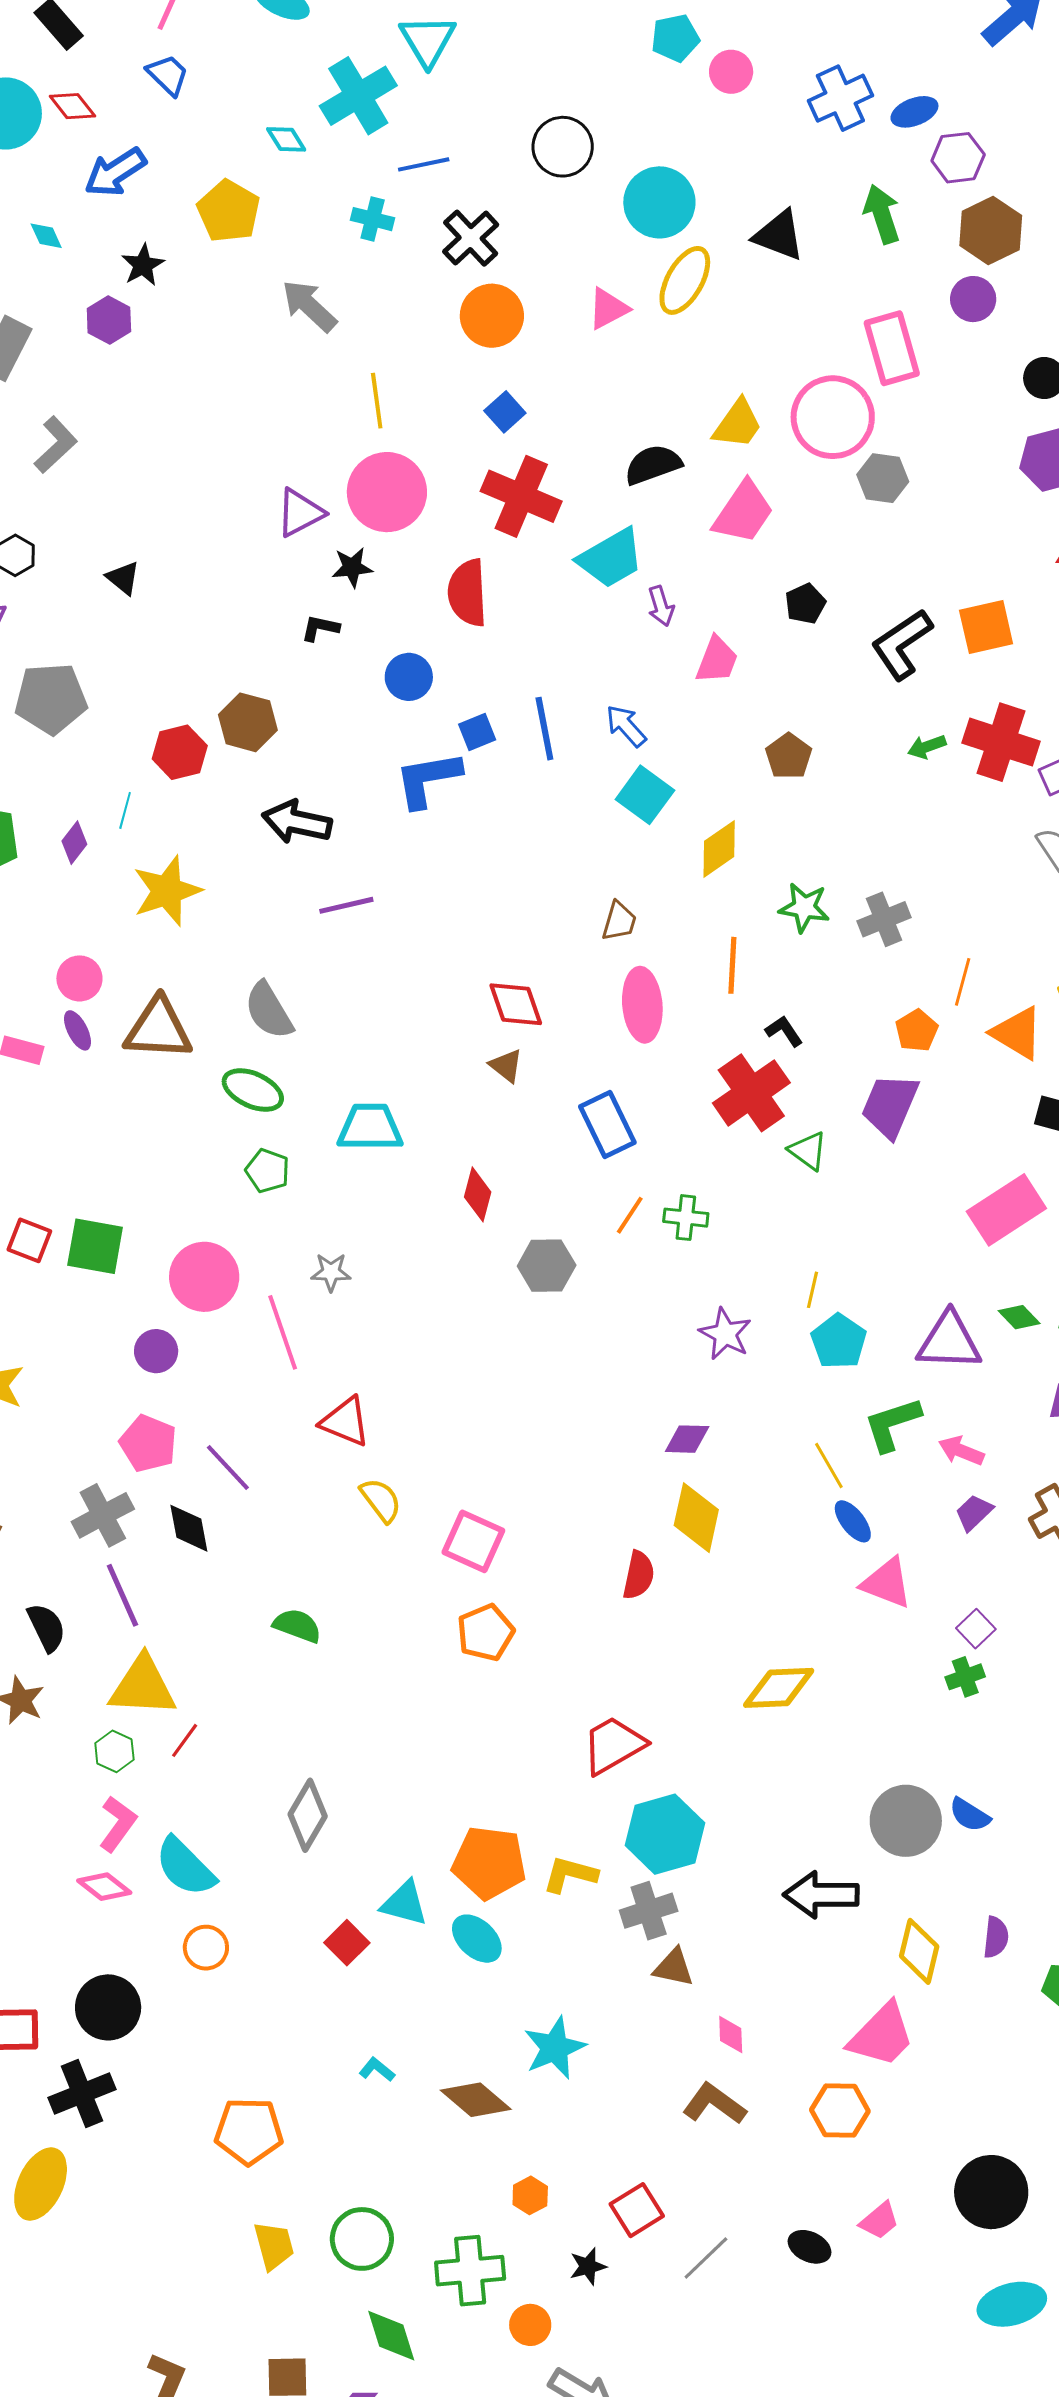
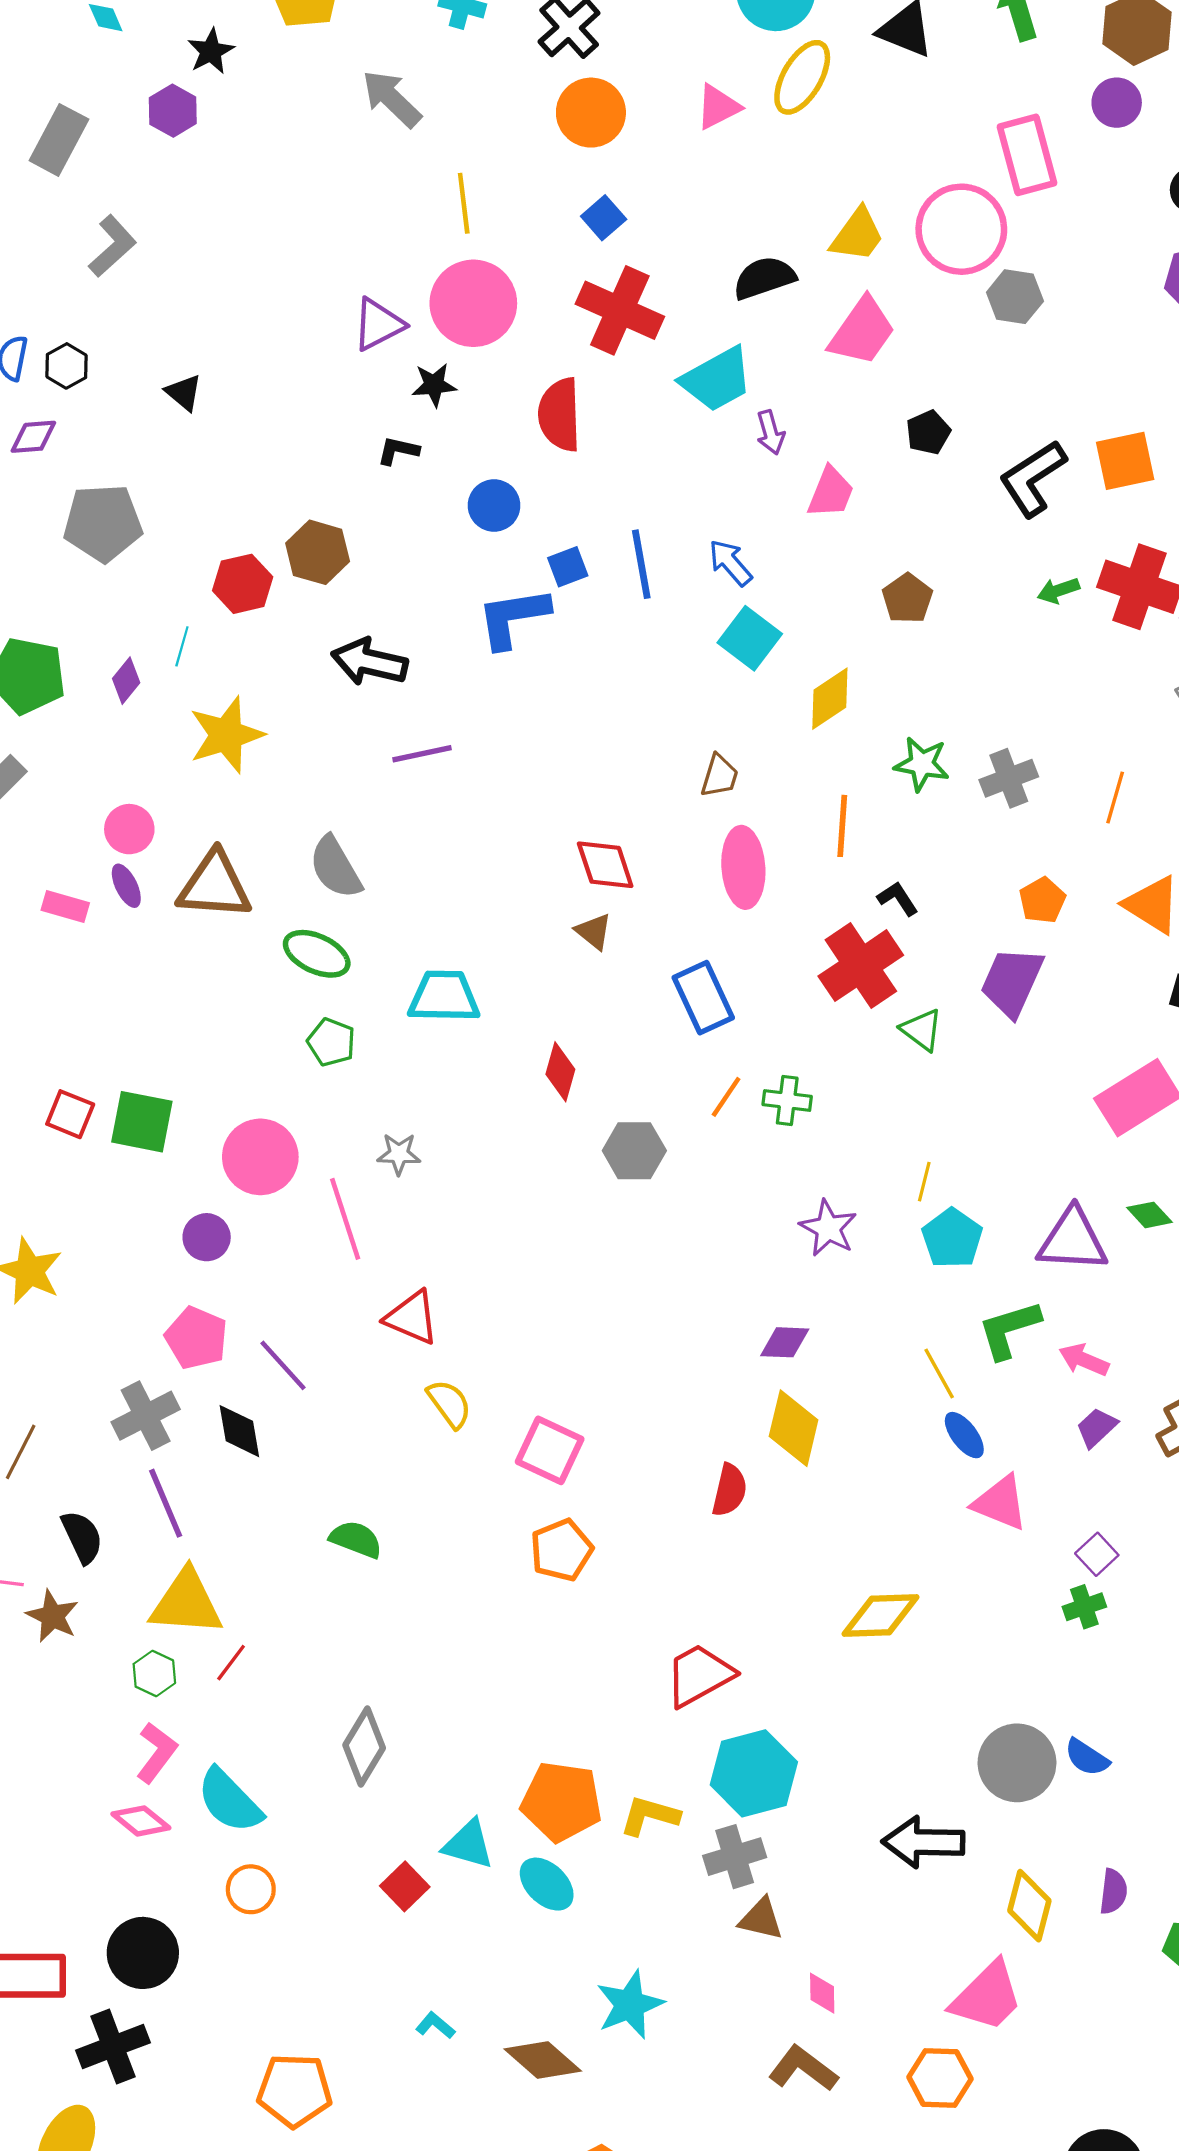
orange line: (963, 982) -> (1115, 797), moved

